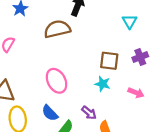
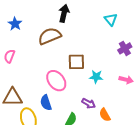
brown square: (109, 61) -> (76, 62), moved
blue semicircle: (50, 113) -> (46, 103), moved, turned 35

